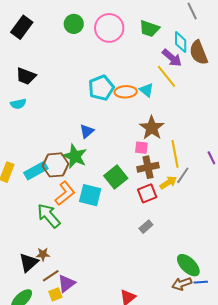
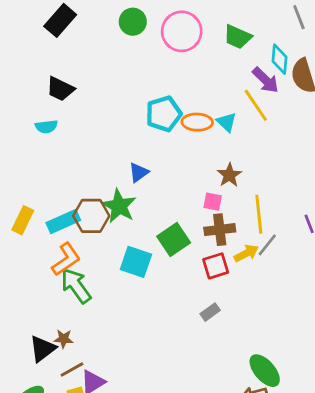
brown star: (152, 128) -> (229, 175), size x0.7
orange L-shape: (65, 193) -> (66, 259), moved

